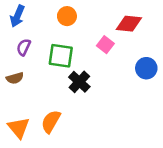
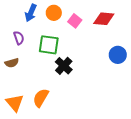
blue arrow: (17, 16) -> (31, 13), moved
pink square: (105, 45) -> (75, 21), moved
purple semicircle: (24, 47) -> (19, 38), turned 136

